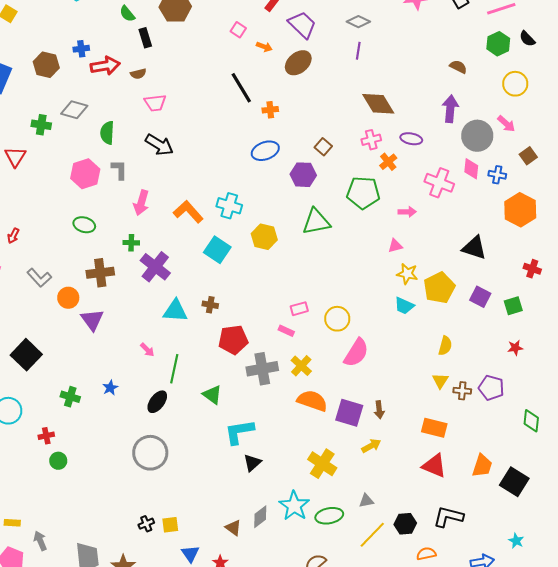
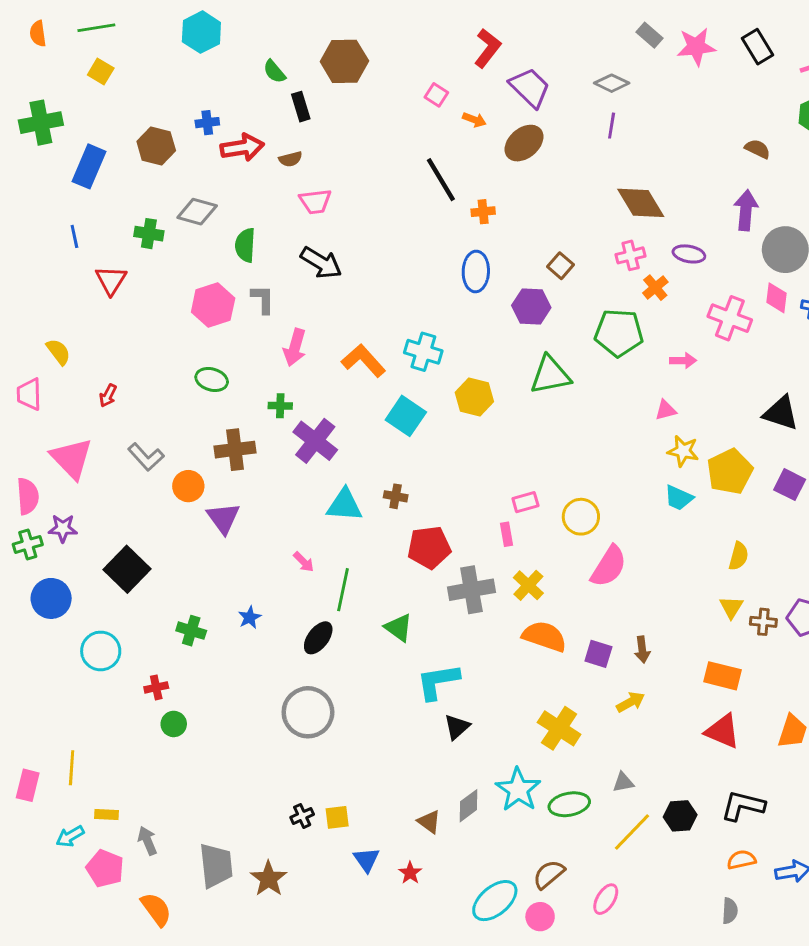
blue ellipse: (265, 151) -> (476, 271), turned -68
pink rectangle: (286, 331) -> (506, 534), turned 56
purple square: (349, 413) -> (598, 654), size x0.7
orange semicircle: (426, 554) -> (741, 860), moved

